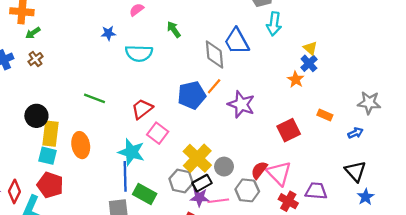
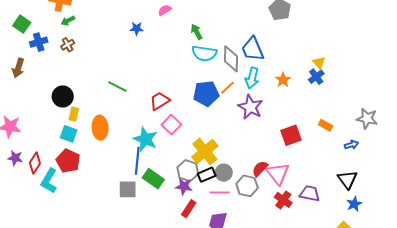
cyan arrow: (274, 24) -> (252, 78), moved
cyan semicircle: (139, 53) -> (204, 53), moved
orange star: (296, 79) -> (283, 80), moved
yellow rectangle: (51, 134) -> (74, 114), size x0.6
gray circle: (224, 167) -> (224, 173), moved
purple star: (200, 197) -> (184, 186), moved

